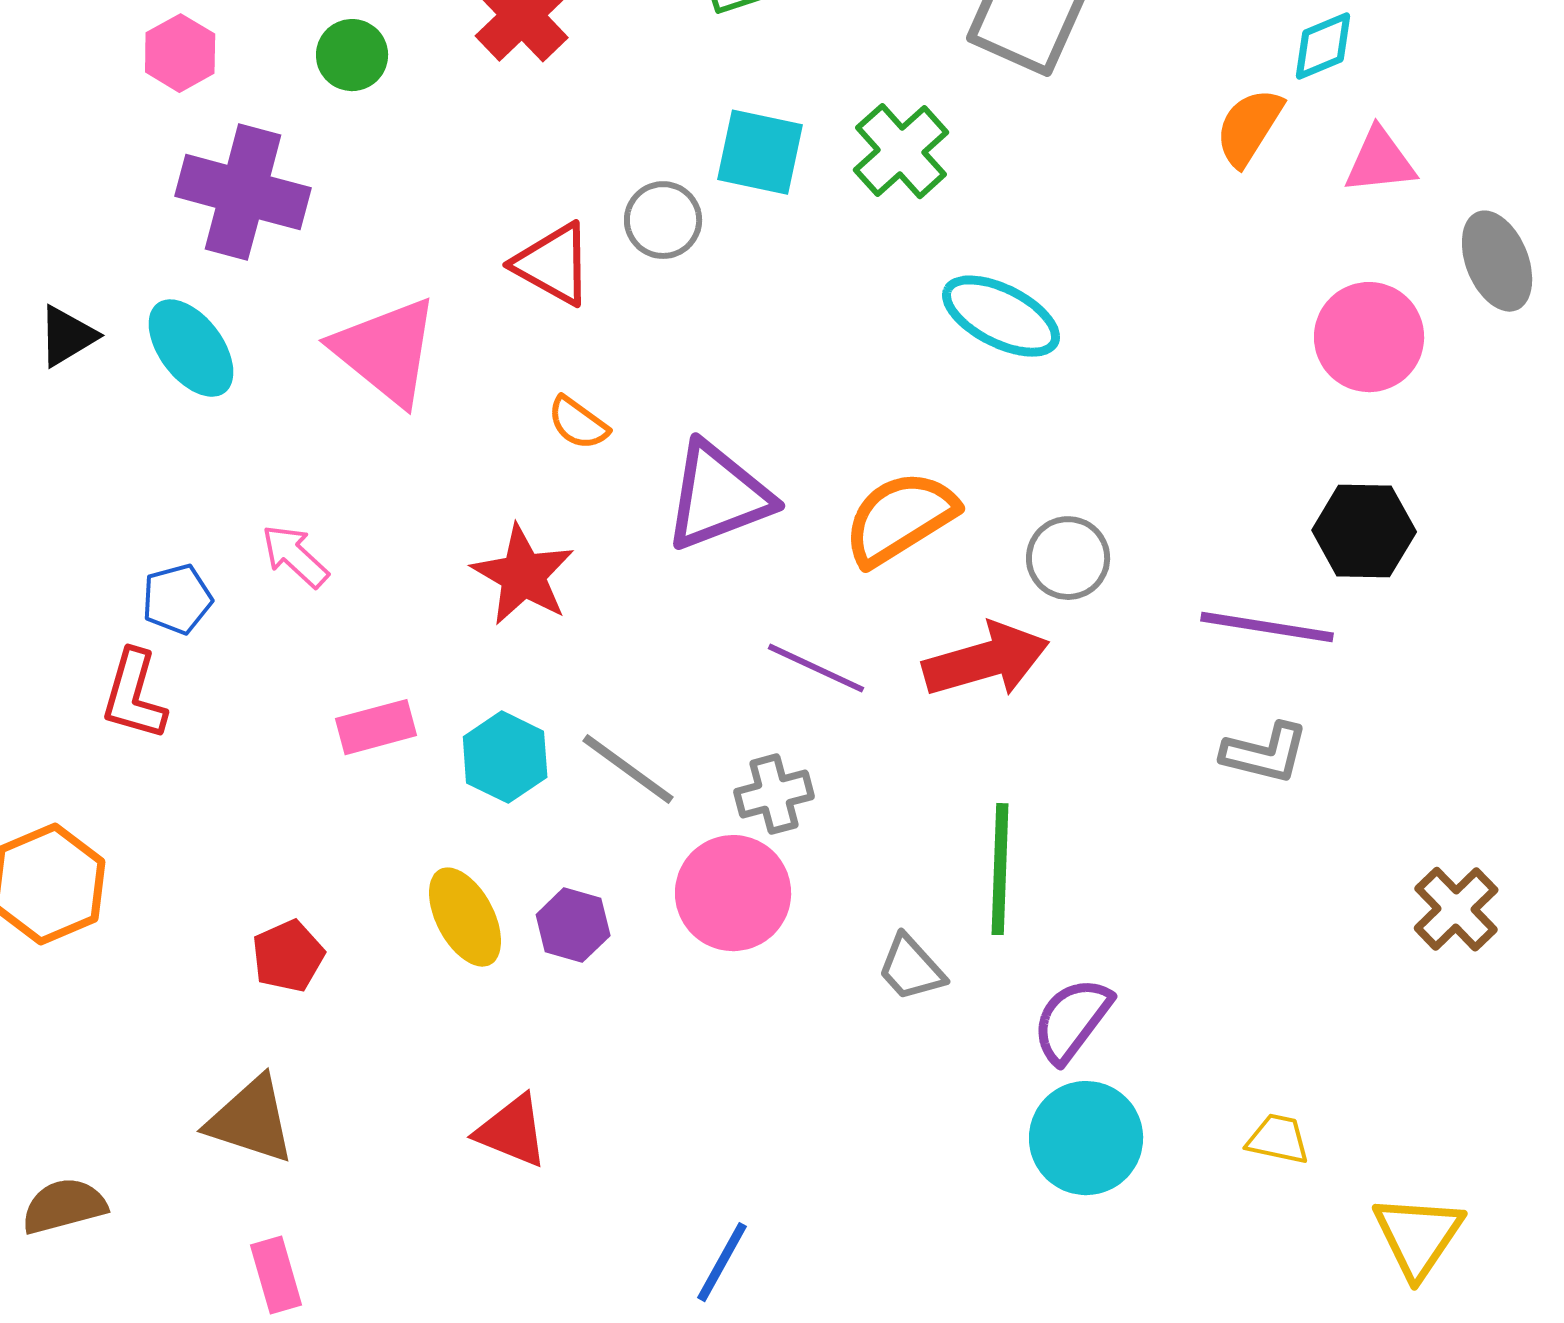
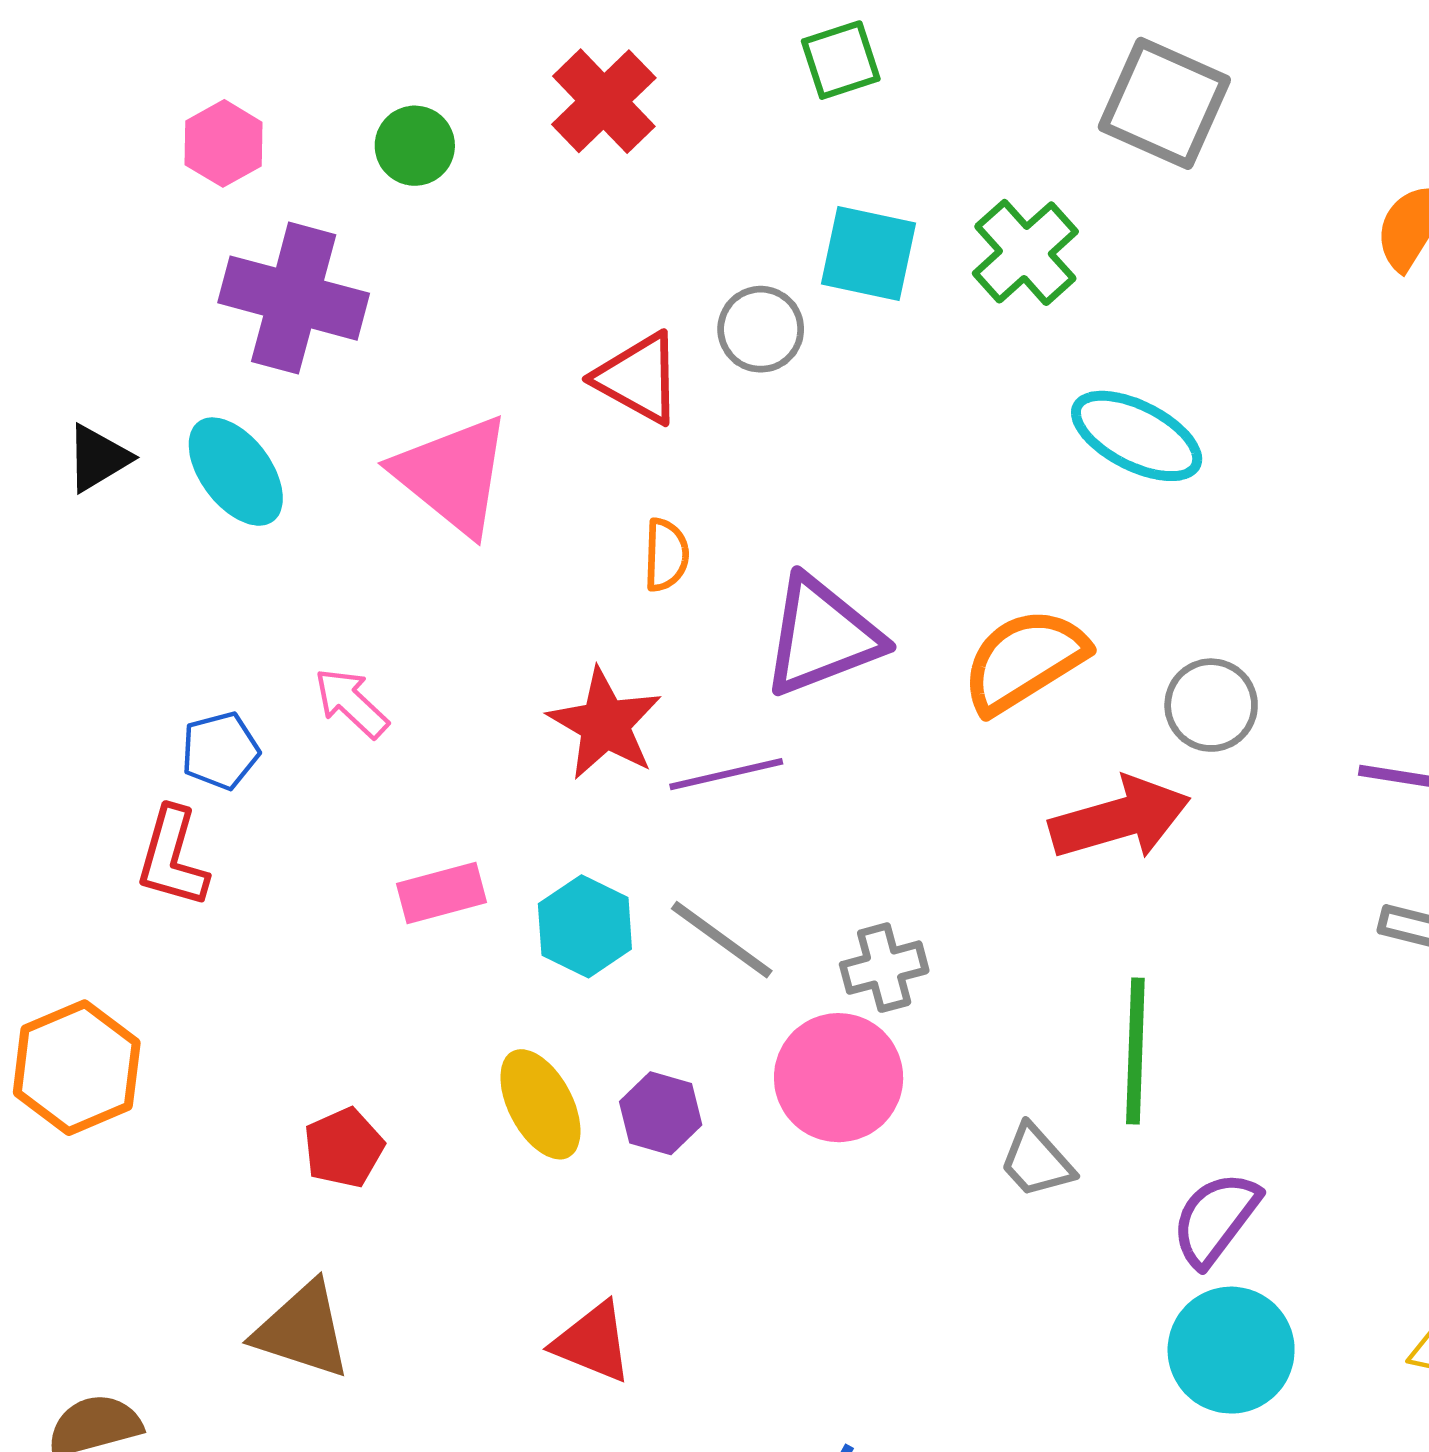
orange semicircle: (578, 423) -> (666, 555), turned -124
purple line: (816, 668) -> (726, 774), moved, turned -38

